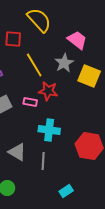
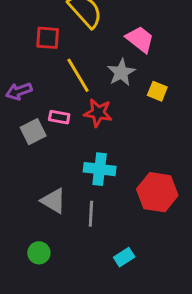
yellow square: (89, 76) -> (157, 91), size x0.6
pink rectangle: (30, 102) -> (59, 117), moved

